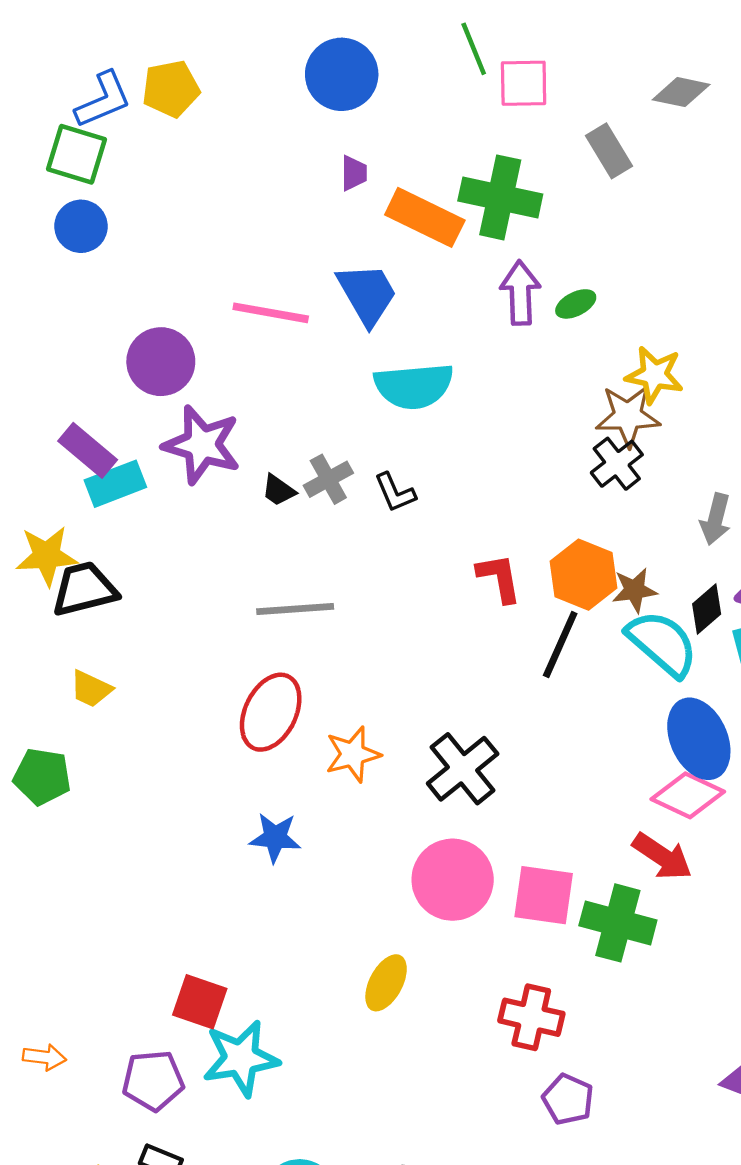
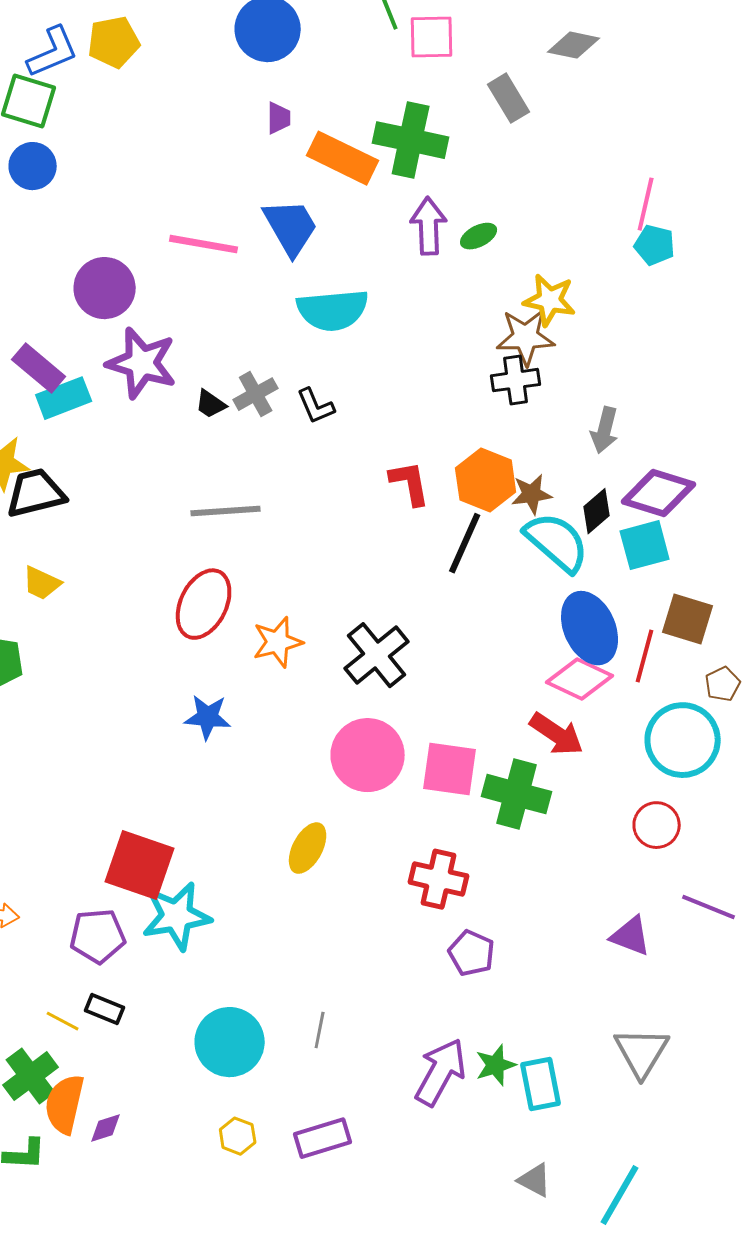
black cross: (617, 464) -> (516, 380), turned 30
red square: (200, 1002) -> (140, 865), size x1.4

